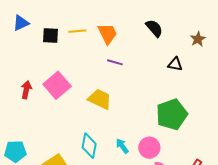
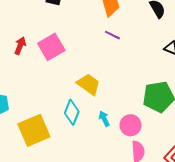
yellow trapezoid: (100, 99) -> (89, 84), moved

